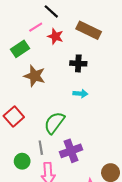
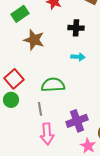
green semicircle: (54, 123) -> (53, 85), turned 50
purple cross: (71, 151) -> (77, 121), moved
green circle: (22, 161) -> (11, 100), moved

